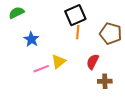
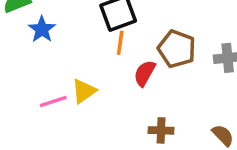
blue star: (31, 39) -> (42, 29), moved
red semicircle: (93, 62) -> (145, 73), moved

